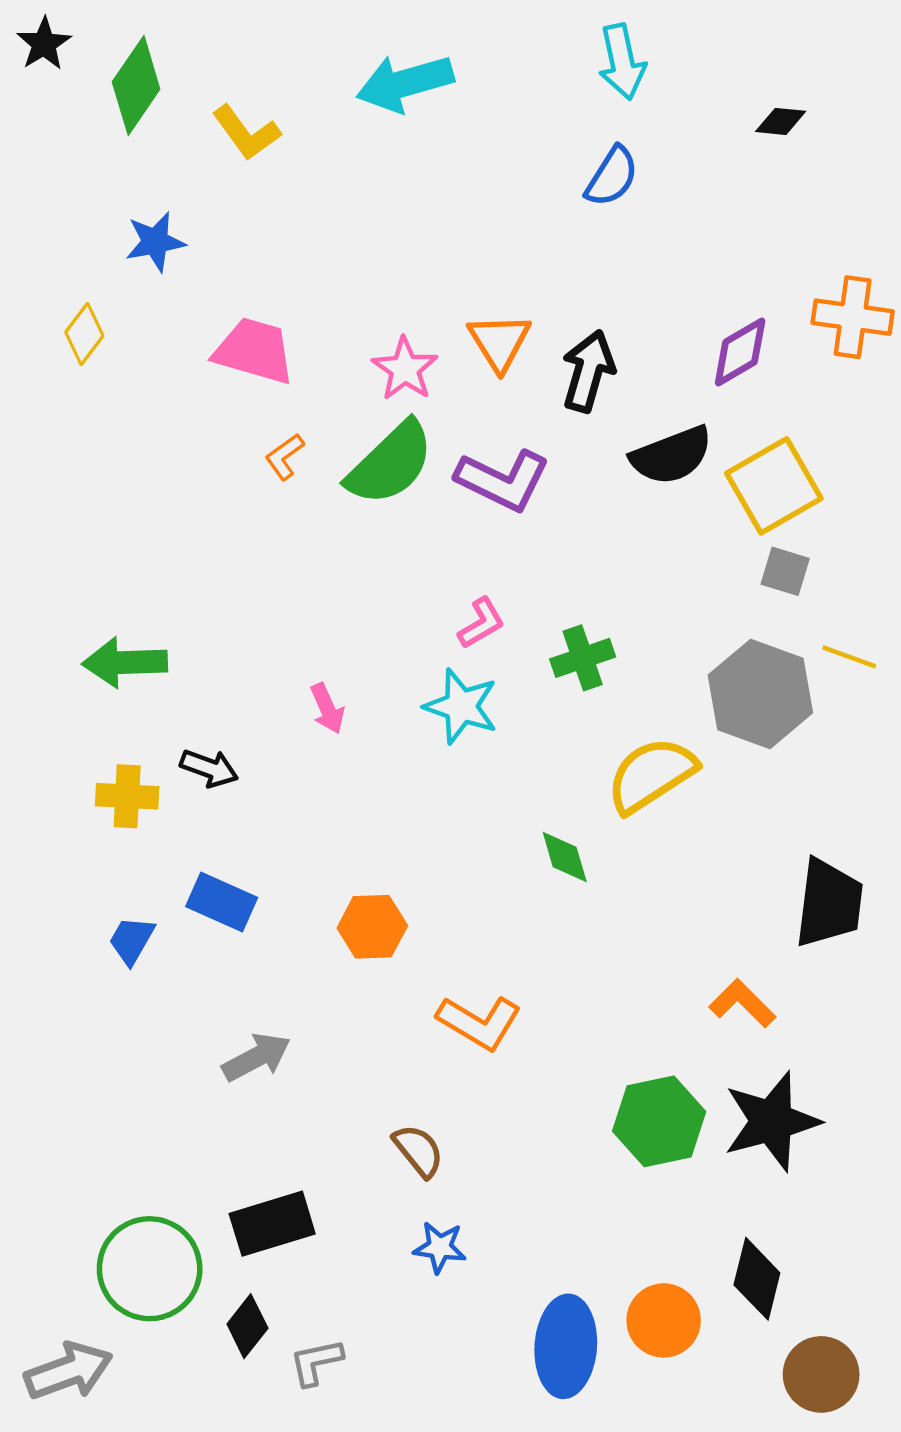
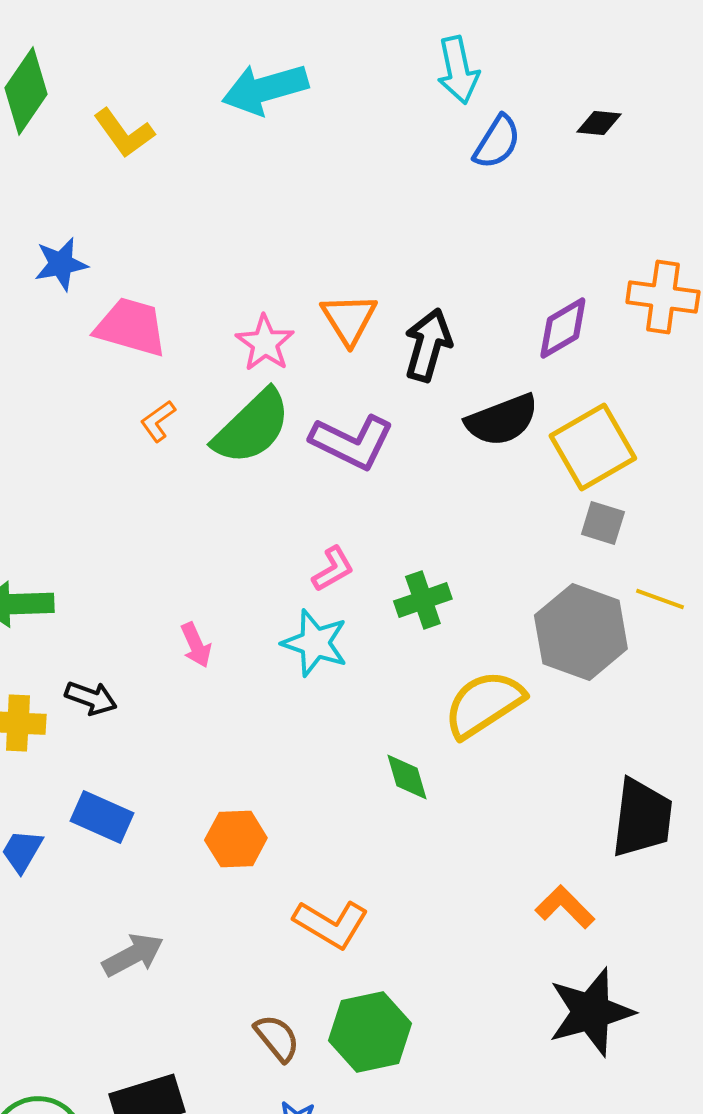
blue semicircle: (612, 177) -> (497, 142), moved
blue star: (155, 242) -> (61, 264), moved
green hexagon: (659, 1121) -> (370, 1032), moved

